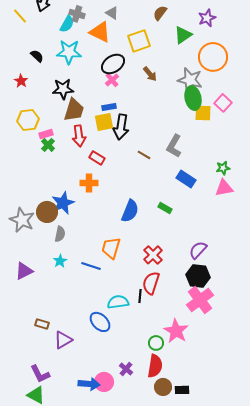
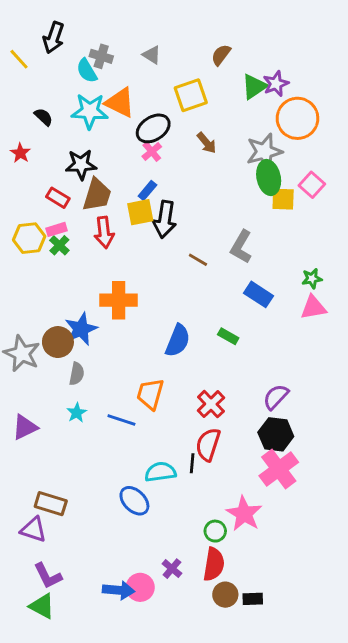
purple star: (207, 18) -> (276, 84), moved
cyan semicircle: (67, 24) -> (87, 71), turned 120
orange triangle: (100, 32) -> (120, 102), moved
gray star: (190, 80) -> (264, 152), turned -30
blue rectangle: (109, 107) -> (147, 190), turned -40
yellow hexagon: (28, 120) -> (29, 238), moved
red rectangle: (97, 158) -> (58, 198), moved
orange cross: (89, 183) -> (119, 300), size x1.4
brown rectangle: (42, 324) -> (51, 504), size x1.5
purple triangle: (63, 340) -> (33, 530), moved, turned 48

